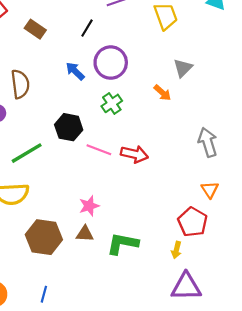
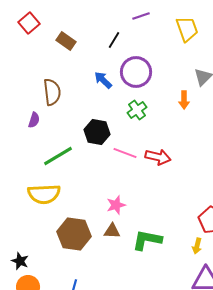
orange arrow: (162, 93) -> (184, 100), turned 48

